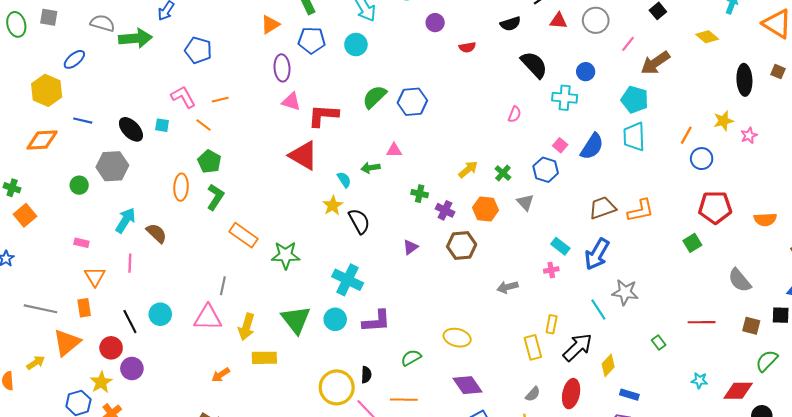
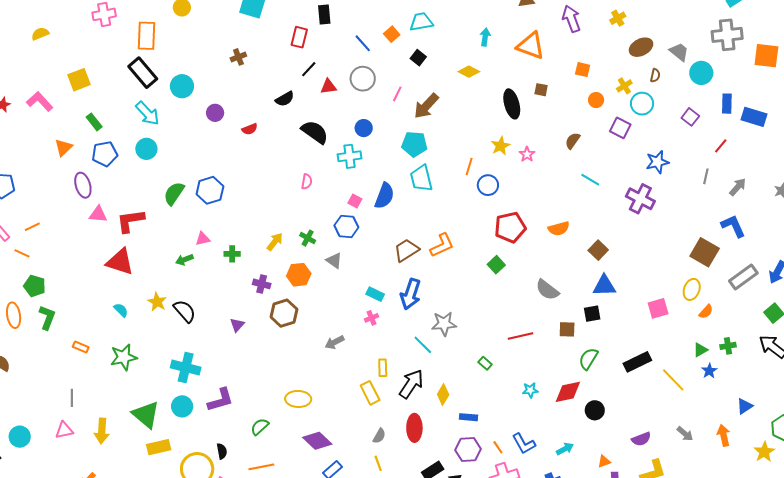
cyan semicircle: (344, 180) -> (121, 310), moved
green cross: (420, 194) -> (232, 254), moved
orange rectangle: (243, 235) -> (81, 347), size x0.6
pink triangle: (208, 318) -> (64, 430), size x0.7
yellow rectangle: (264, 358) -> (159, 447), moved

